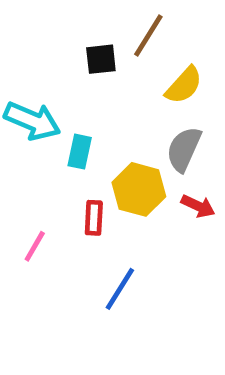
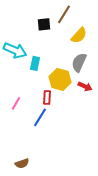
red rectangle: (94, 218) -> (47, 97), moved
blue line: (120, 289) -> (40, 117), moved

